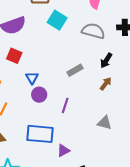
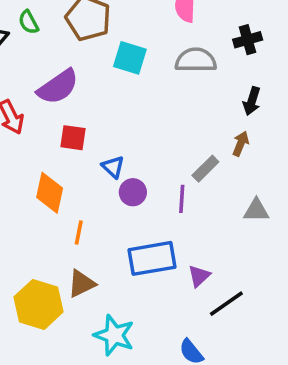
black arrow: (106, 61) -> (252, 101), moved
gray rectangle: (75, 70) -> (205, 169), moved

